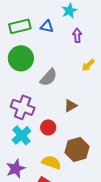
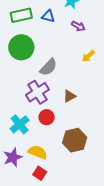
purple arrow: (77, 35) -> (78, 26), turned 120
purple cross: (23, 107) -> (37, 92), moved, turned 35
yellow semicircle: (51, 162) -> (38, 152), moved

